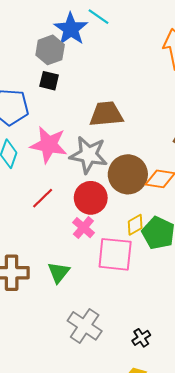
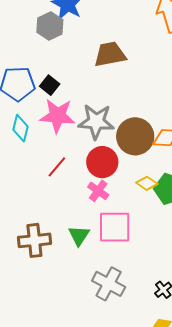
black square: (49, 81) -> (50, 85), moved, turned 30
brown trapezoid: (106, 114) -> (110, 54), moved
yellow diamond: (135, 225) -> (147, 183), turned 70
pink square: (115, 254) -> (115, 227), moved

